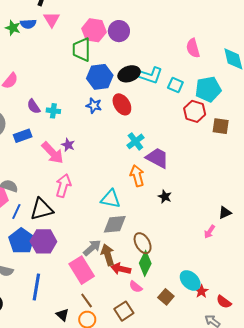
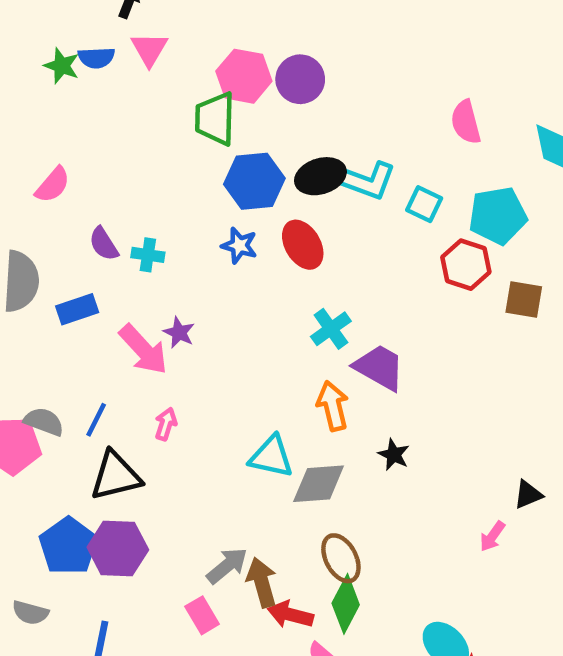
pink arrow: (63, 186) -> (166, 424), size x0.6
blue line: (16, 211) -> (96, 420), moved
gray diamond: (115, 224) -> (319, 484), moved
pink rectangle: (82, 270) -> (202, 615), size x0.6

